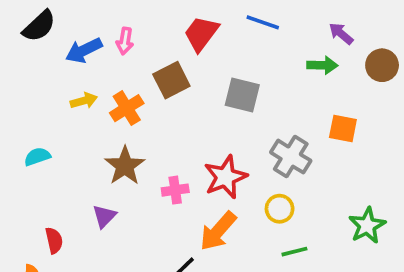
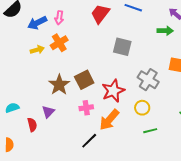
brown square: (171, 80) -> (84, 80), moved
orange cross: (127, 108) -> (59, 43), moved
cyan semicircle: (37, 157) -> (12, 108), moved
pink cross: (175, 190) -> (86, 108), moved
red semicircle: (54, 240) -> (32, 125), moved

